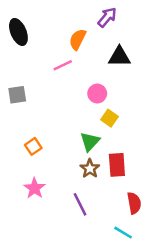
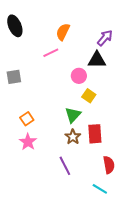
purple arrow: (107, 17) -> (105, 38), moved
black triangle: (119, 57) -> (97, 60), moved
pink star: (34, 188) -> (28, 142), moved

